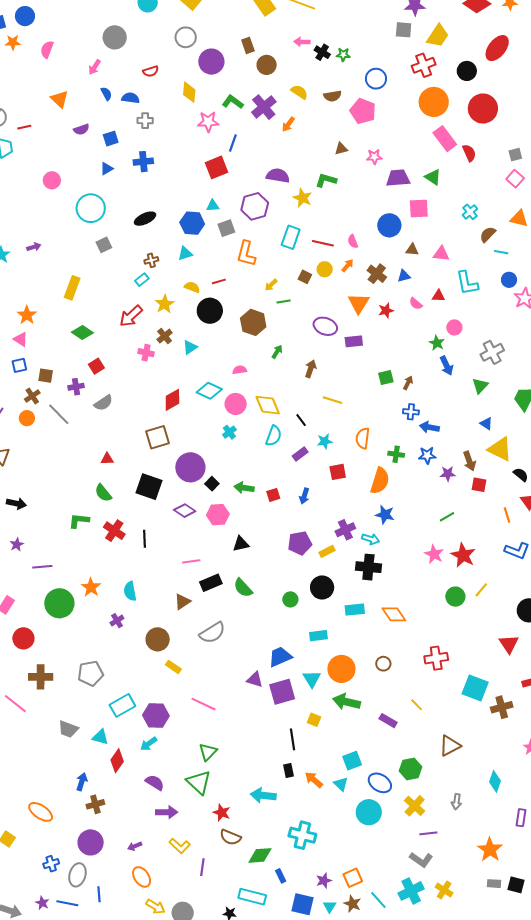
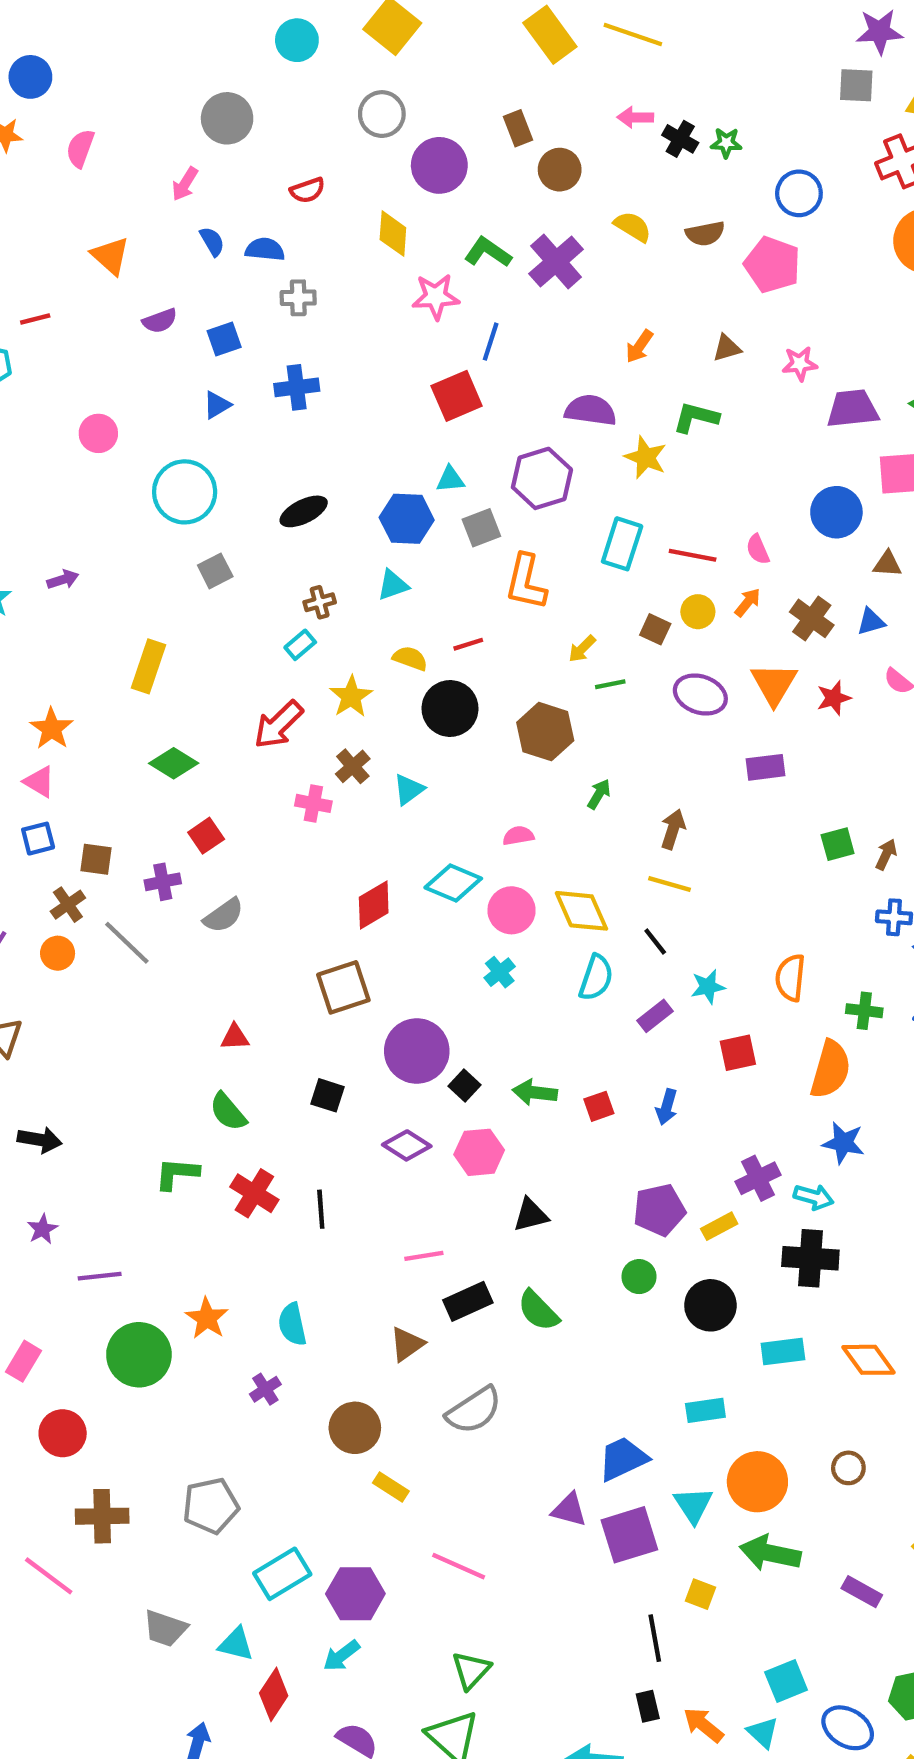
orange arrow: (288, 124) -> (639, 346), moved
purple ellipse: (325, 326) -> (700, 695), moved
yellow line: (333, 400) -> (669, 884), moved
black square: (149, 487) -> (328, 1095), size x0.6
green circle: (290, 599) -> (639, 1277), moved

